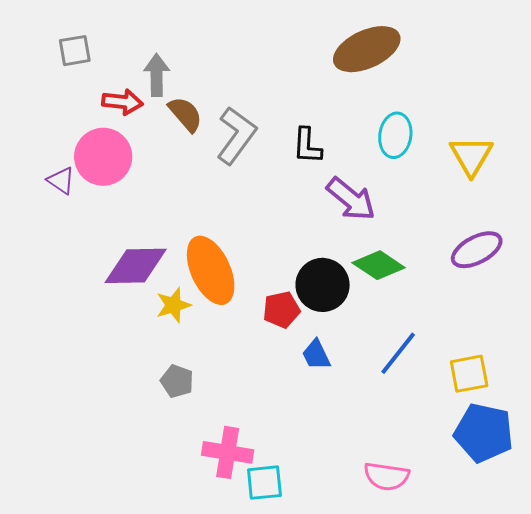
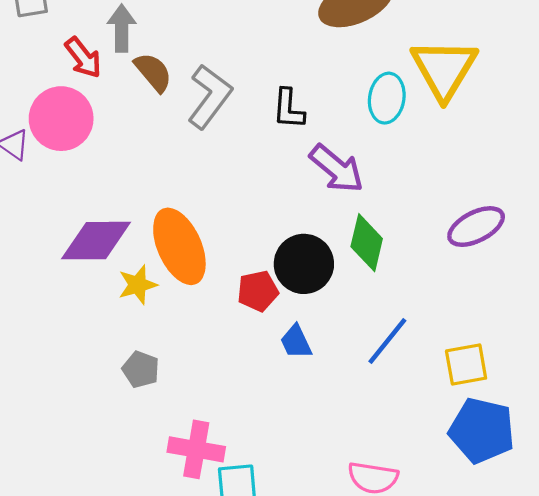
red arrow: (122, 102) -> (83, 58), turned 45
yellow triangle: (471, 156) -> (444, 69), moved, size x1.4
green diamond: (379, 265) -> (367, 243), turned 69

